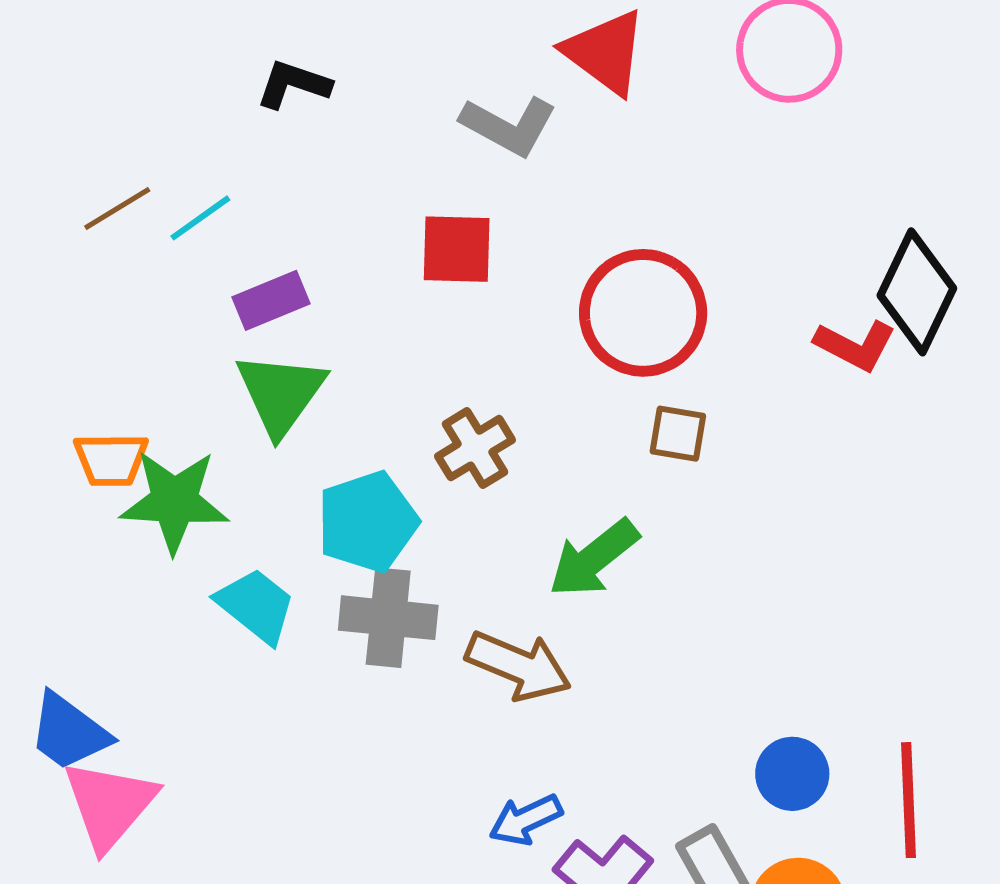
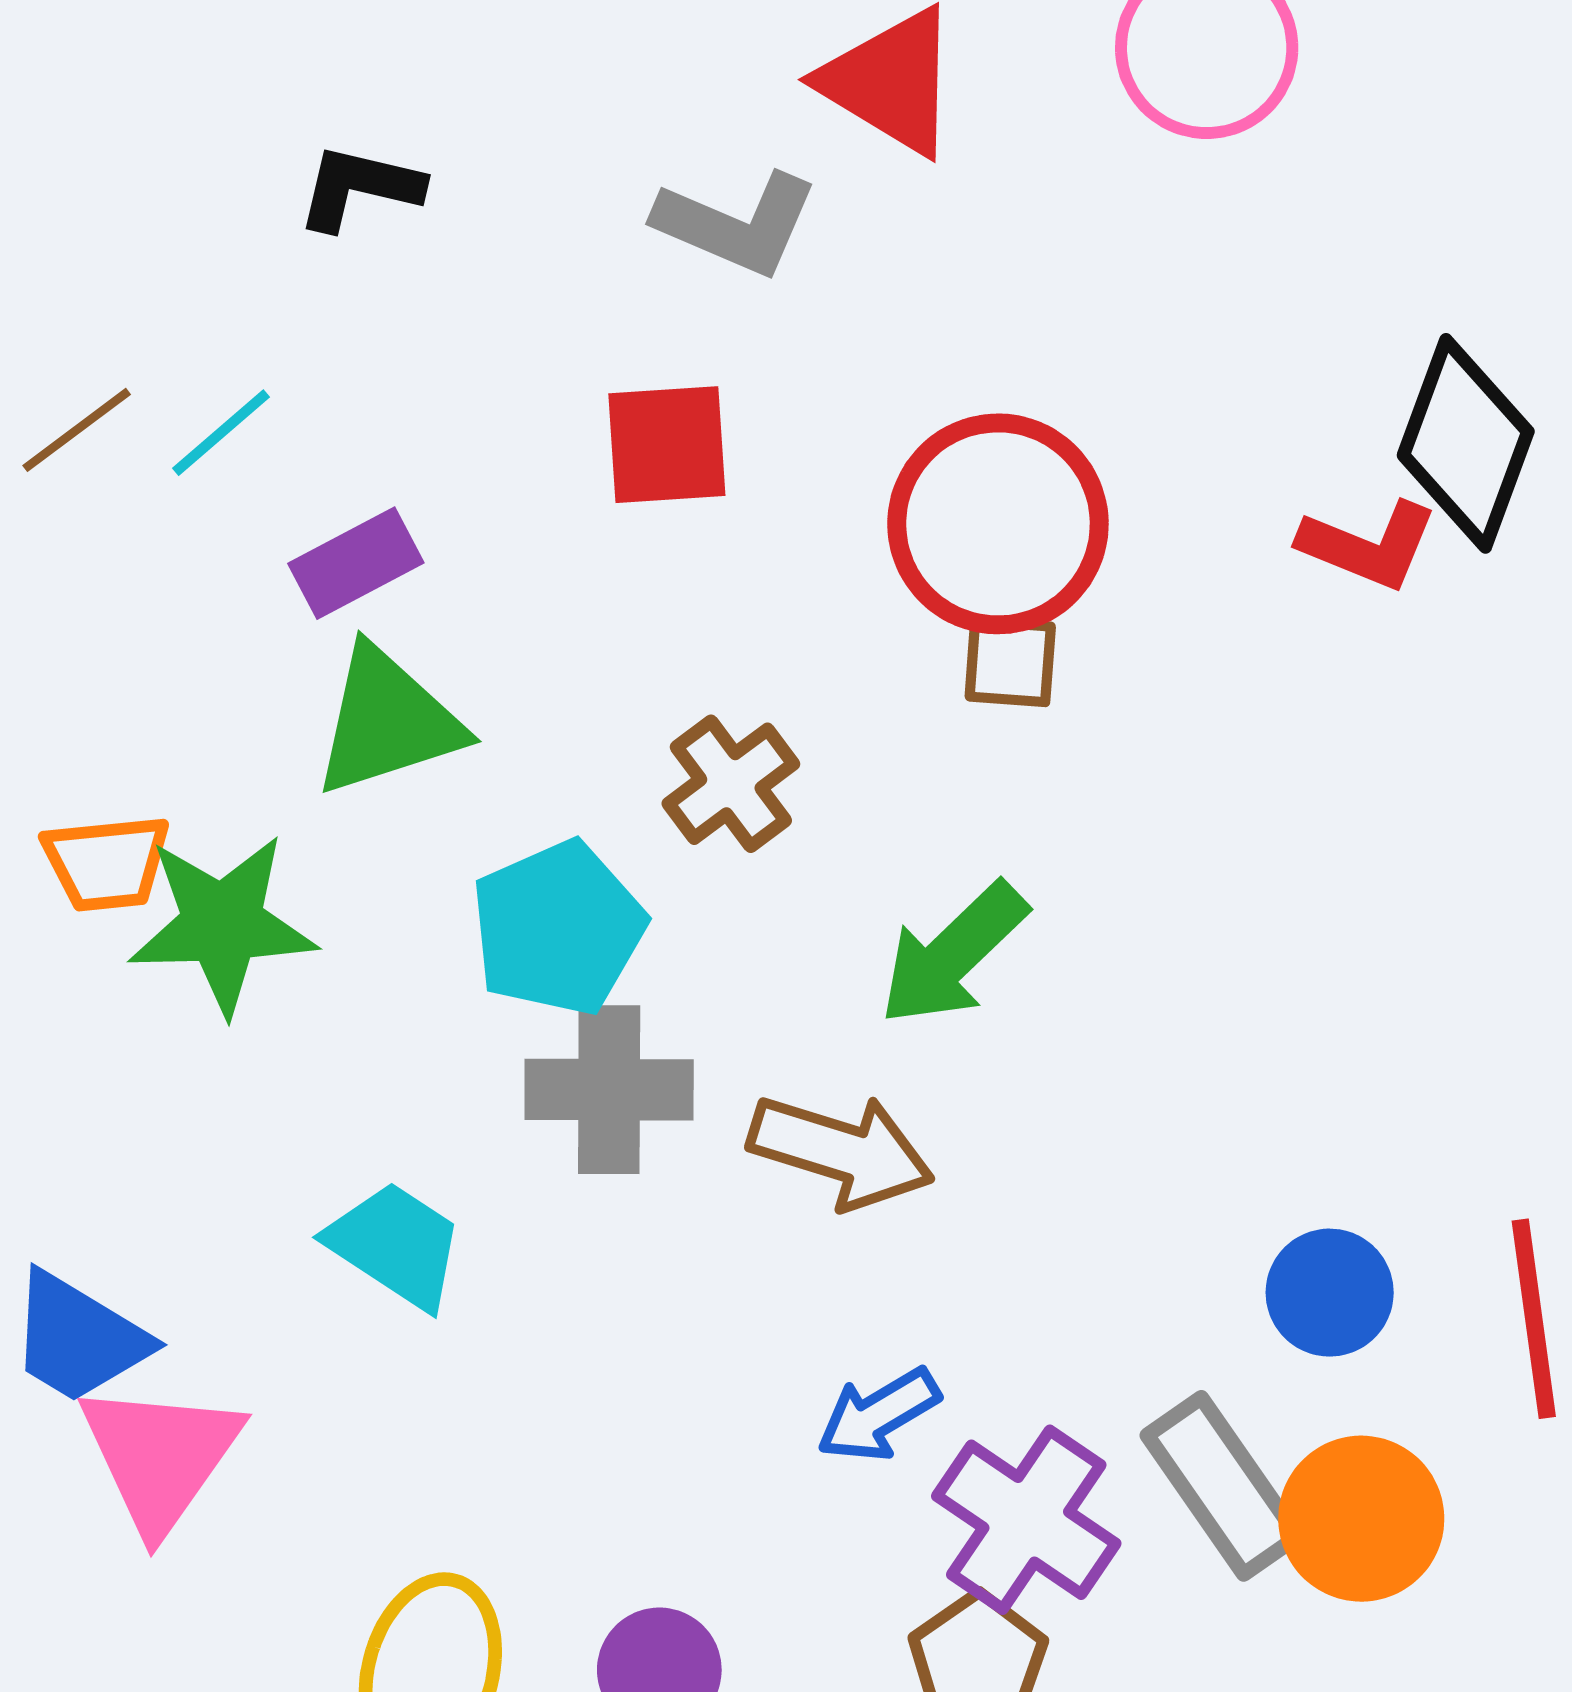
green triangle: (281, 393) -> (388, 721), turned 42
brown square: (678, 434) -> (1010, 662), moved
cyan trapezoid: (256, 606) -> (396, 1245), moved

